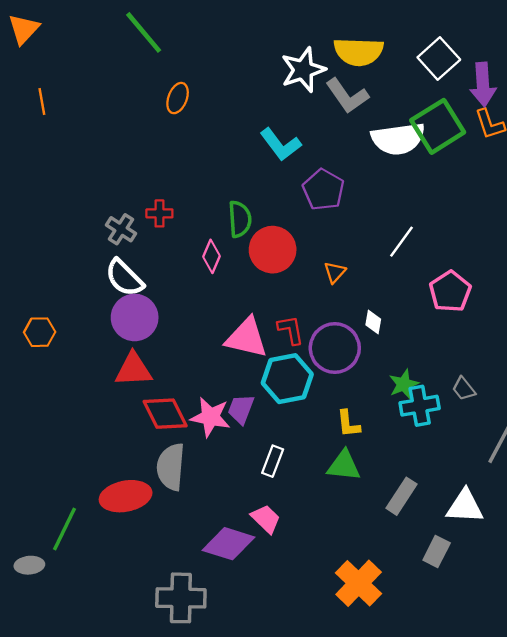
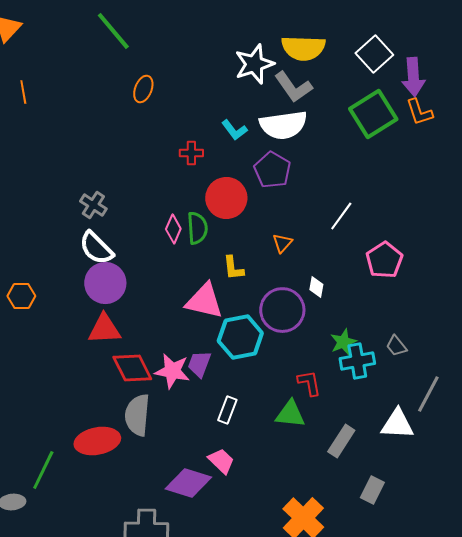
white semicircle: (398, 139) -> (283, 125), moved
cyan L-shape: (280, 144) -> (234, 130), size x0.7
red cross: (159, 213) -> (191, 153), moved
green semicircle: (240, 219) -> (197, 228), moved
red circle: (273, 250) -> (226, 198), moved
red L-shape: (291, 330) -> (309, 383), moved
yellow L-shape: (348, 424) -> (233, 268), moved
white triangle: (465, 506) -> (397, 424), moved

